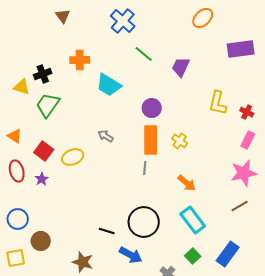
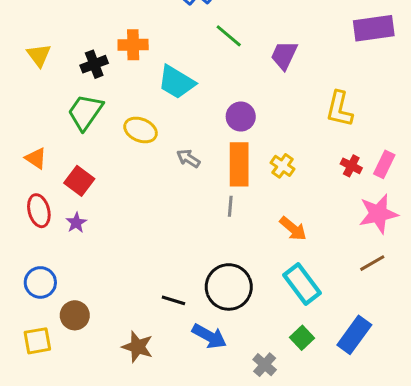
black cross: (43, 74) -> (94, 64), moved
yellow triangle: (22, 87) -> (39, 55), moved, turned 36
red cross: (247, 112) -> (351, 166), moved
gray arrow: (106, 136) -> (188, 158), moved
yellow ellipse: (73, 157) -> (141, 130), moved, turned 45

